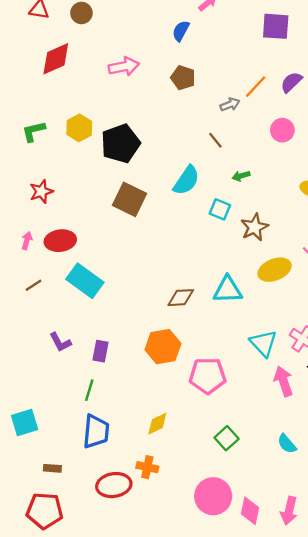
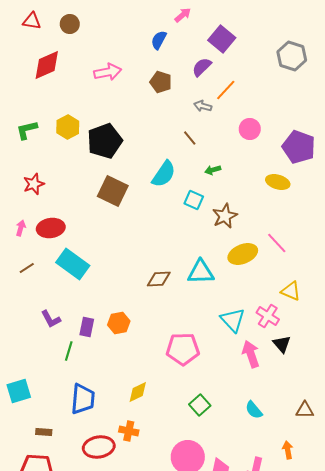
purple square: (276, 26) -> (222, 39), moved, turned 36
purple semicircle: (291, 82) -> (202, 67), moved
gray arrow: (230, 104) -> (203, 106), turned -144
orange hexagon: (163, 347) -> (119, 323), moved, size x0.7
green line: (89, 390) -> (69, 351), moved

